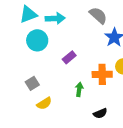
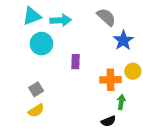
purple rectangle: (69, 57) -> (75, 62), turned -48
green arrow: (79, 89) -> (121, 102), moved
yellow semicircle: (44, 103) -> (36, 111), moved

